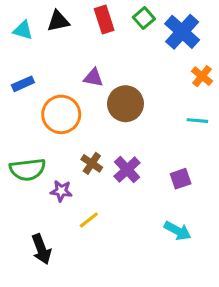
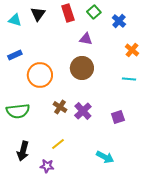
black triangle: (58, 21) -> (38, 14), turned -42
blue cross: (182, 32) -> (119, 21), size x0.6
purple triangle: (93, 78) -> (86, 39), moved
purple star: (61, 191) -> (47, 166), moved
cyan arrow: (178, 231) -> (105, 157), moved
black arrow: (41, 249) -> (23, 151), moved, turned 36

